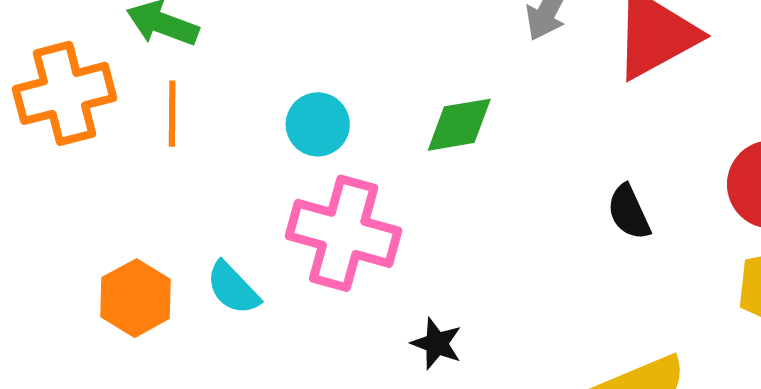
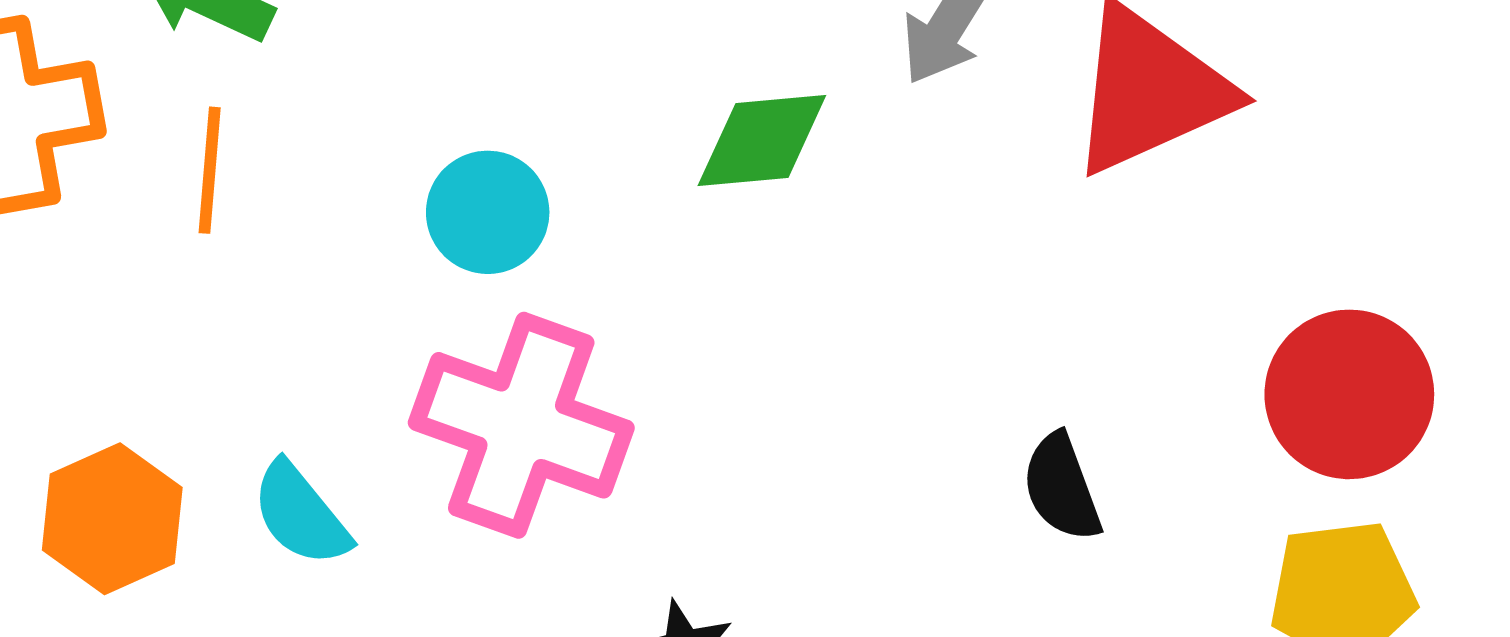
green diamond: (459, 125) -> (762, 140), moved
black semicircle: (629, 212) -> (1062, 487), moved

